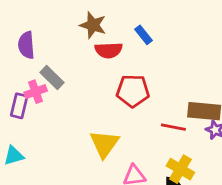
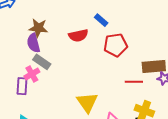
brown star: (93, 25) -> (38, 28), moved
purple semicircle: (26, 45) -> (33, 43), moved
red pentagon: (133, 91) -> (115, 45), moved

